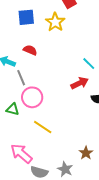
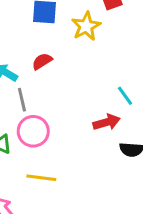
red semicircle: (30, 50) -> (42, 61), turned -64
yellow line: (43, 127) -> (41, 178), turned -36

